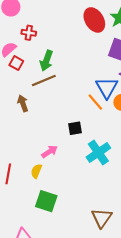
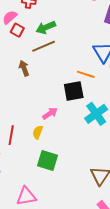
green arrow: (46, 61) -> (46, 27), turned 48
orange line: (95, 102) -> (86, 74), moved, turned -30
black square: (75, 128) -> (74, 91), size x1.5

